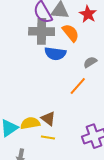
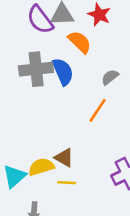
gray cross: (42, 31) -> (36, 69), moved
blue semicircle: (55, 54) -> (63, 72), turned -115

